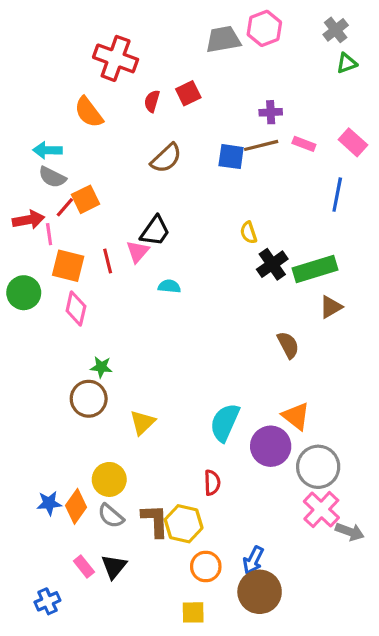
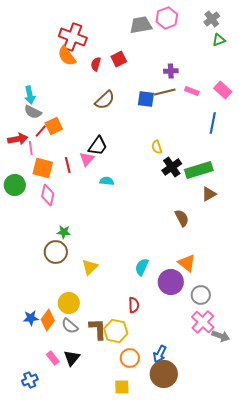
orange semicircle: (89, 112) -> (67, 56), moved
cyan arrow: (47, 150) -> (30, 95), turned -102
cyan semicircle: (225, 422) -> (142, 267), size x0.7
gray circle: (318, 467) -> (201, 295), size x0.7

